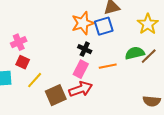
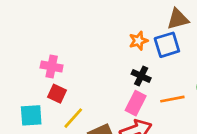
orange star: (83, 23) -> (138, 41), size x0.6
pink cross: (19, 42) -> (52, 66), turned 35

